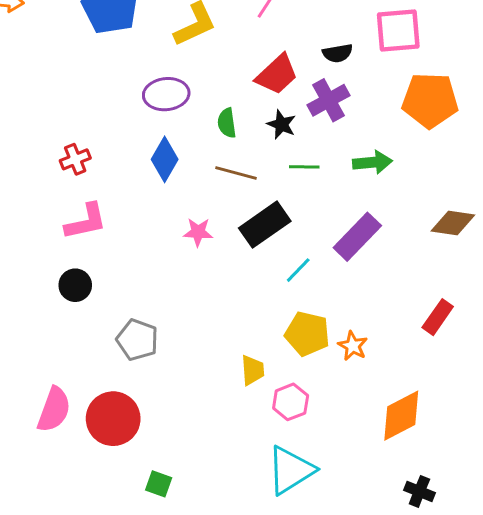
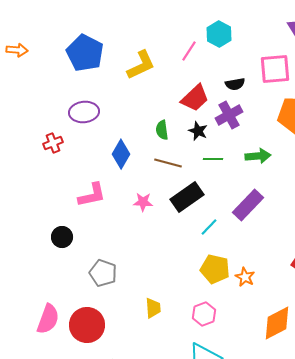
purple ellipse: (166, 94) -> (84, 112), moved
red cross: (75, 159) -> (53, 143), moved
pink L-shape: (86, 222) -> (92, 195), moved
yellow trapezoid: (253, 370) -> (153, 308), moved

